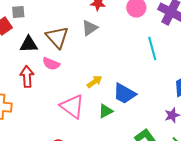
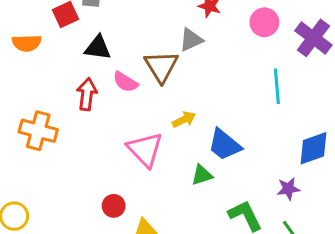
brown triangle: (57, 37) -> (161, 66), moved
green triangle: (106, 111) -> (202, 175), moved

